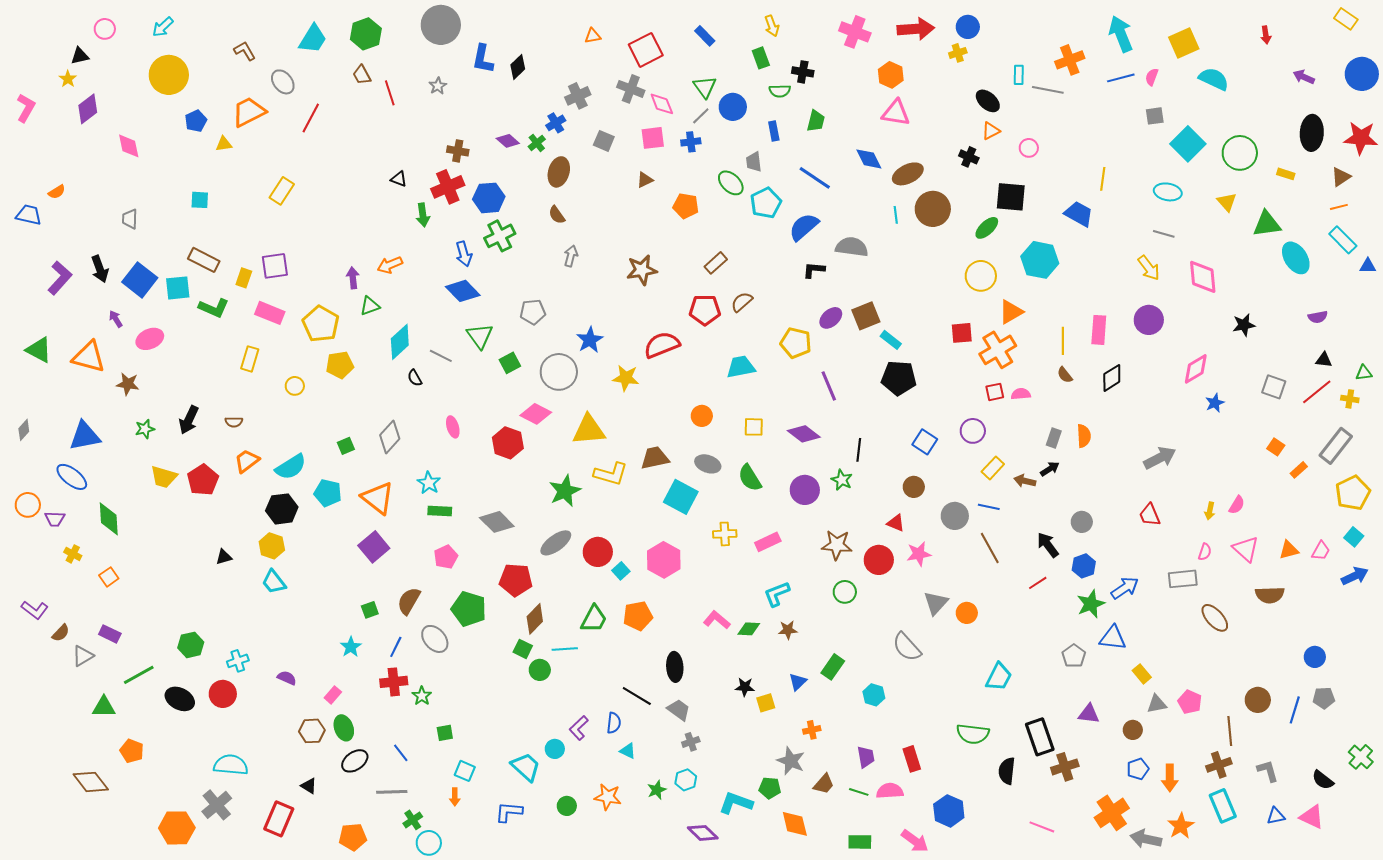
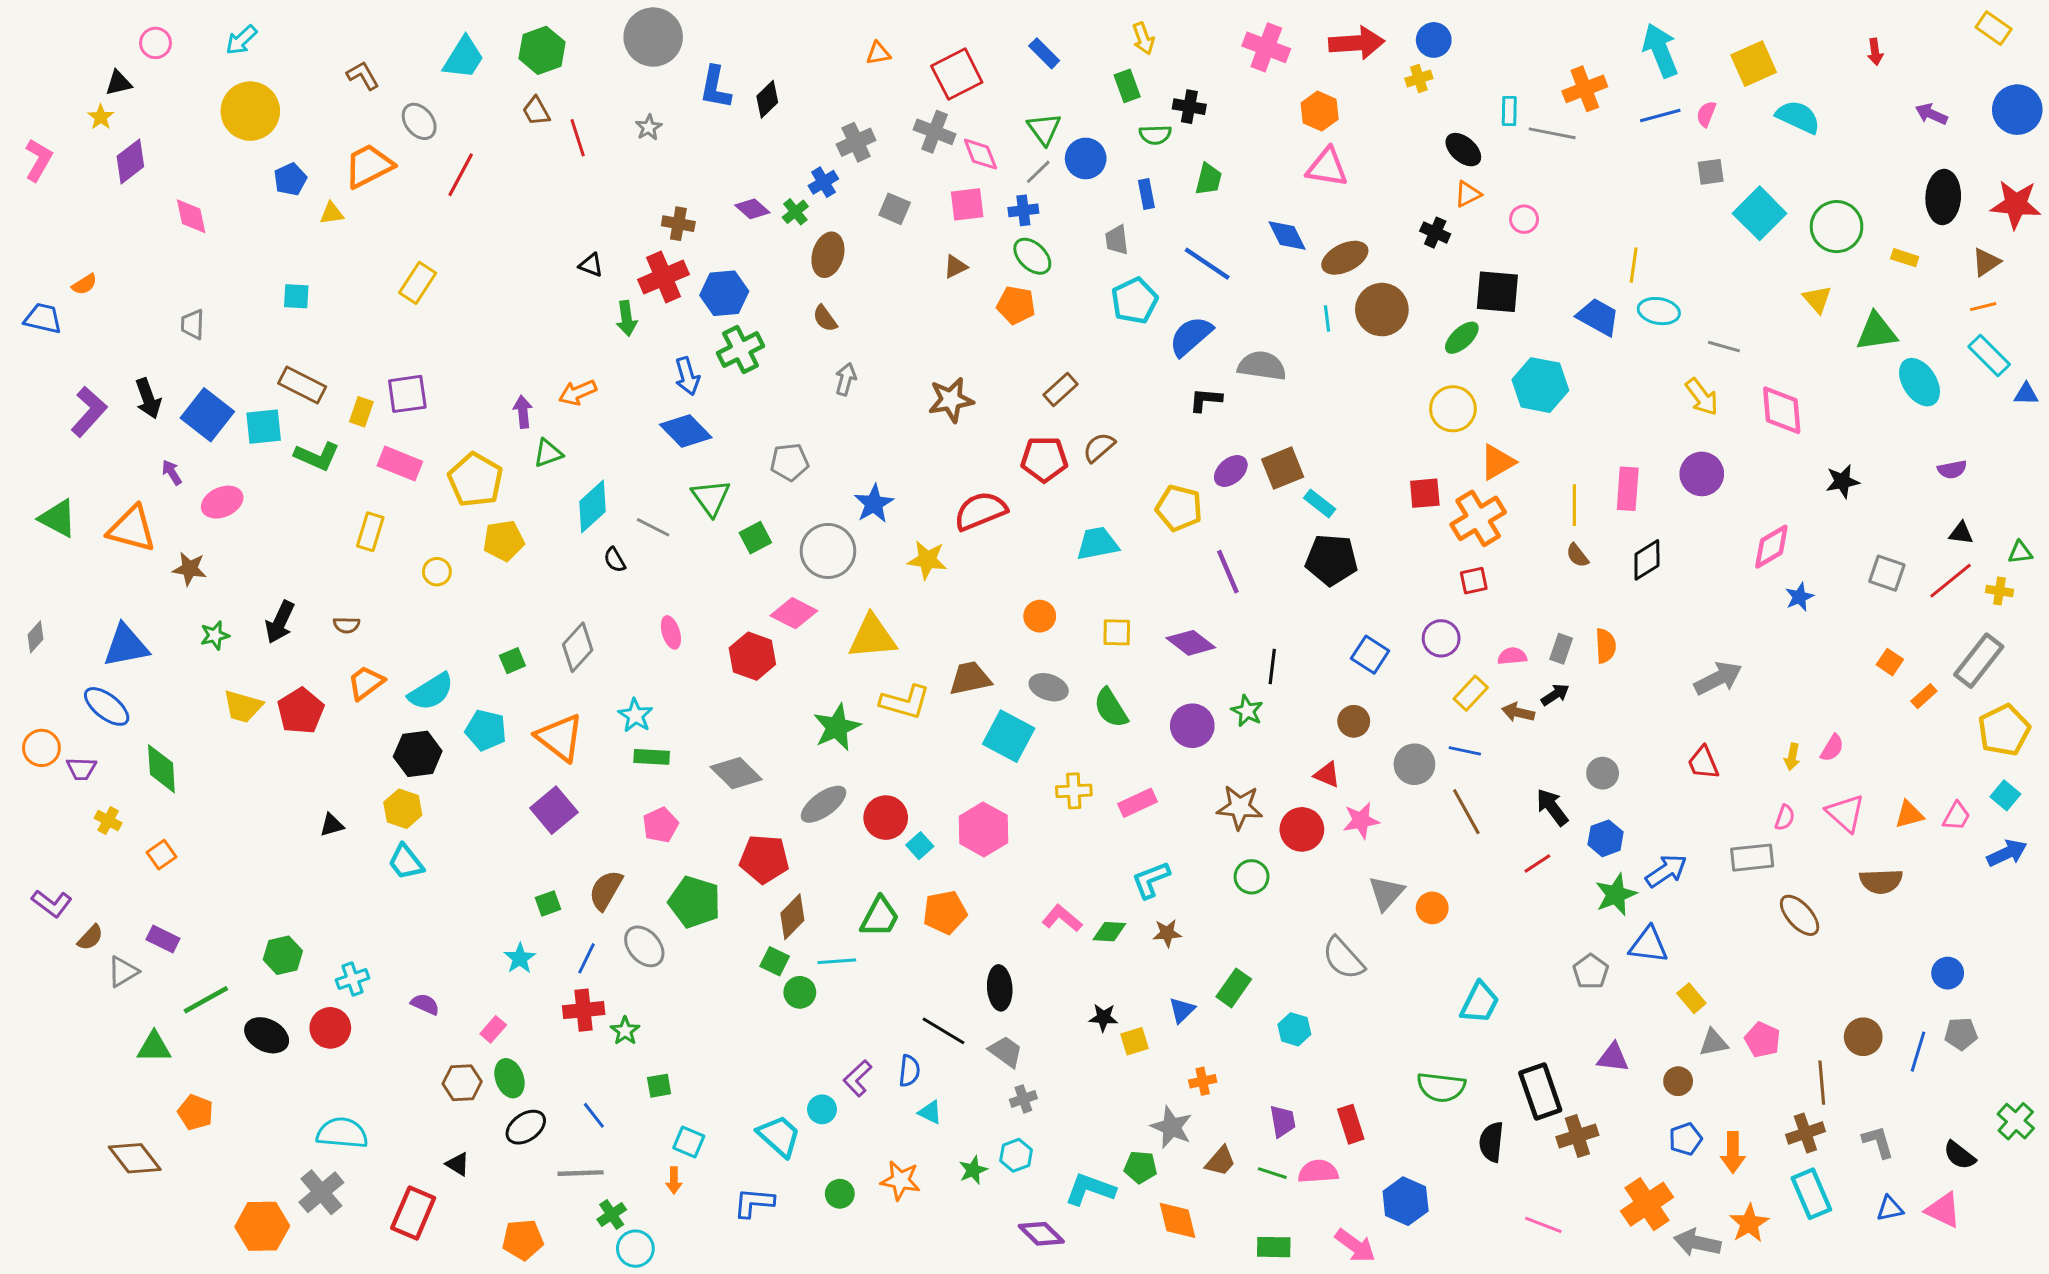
green ellipse: (731, 183) -> (1032, 256), moved
cyan ellipse: (1168, 192) -> (1659, 311), moved
pink semicircle: (1021, 394) -> (1512, 656), moved

